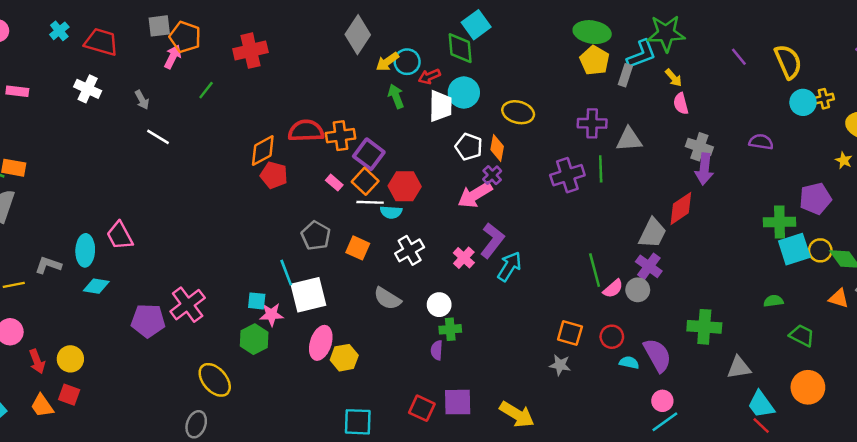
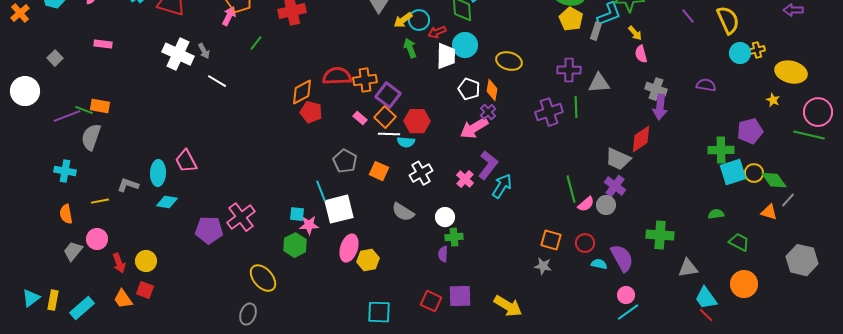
white cross: (88, 89) -> (178, 54), moved, size x1.4
gray trapezoid: (653, 233) -> (618, 159), turned 88

